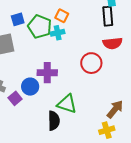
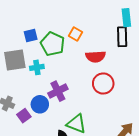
cyan cross: (58, 33) -> (37, 67), moved
red semicircle: (113, 43) -> (96, 57), moved
purple cross: (47, 73) -> (58, 91), turned -30

